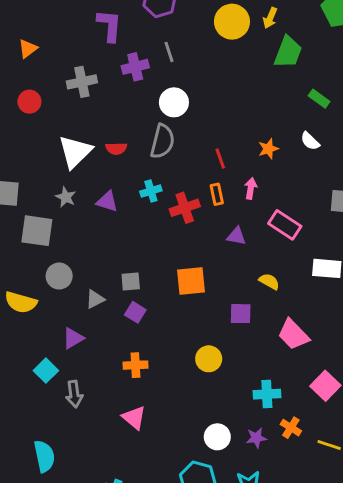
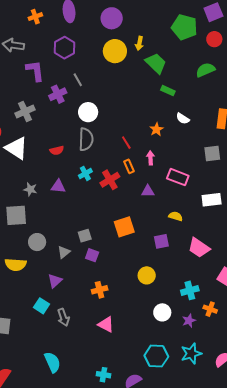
green trapezoid: (288, 52) -> (156, 63), turned -55
green rectangle: (319, 99) -> (168, 91), moved
white triangle: (75, 152) -> (16, 148), moved, turned -30
white circle: (217, 437) -> (162, 312), moved

